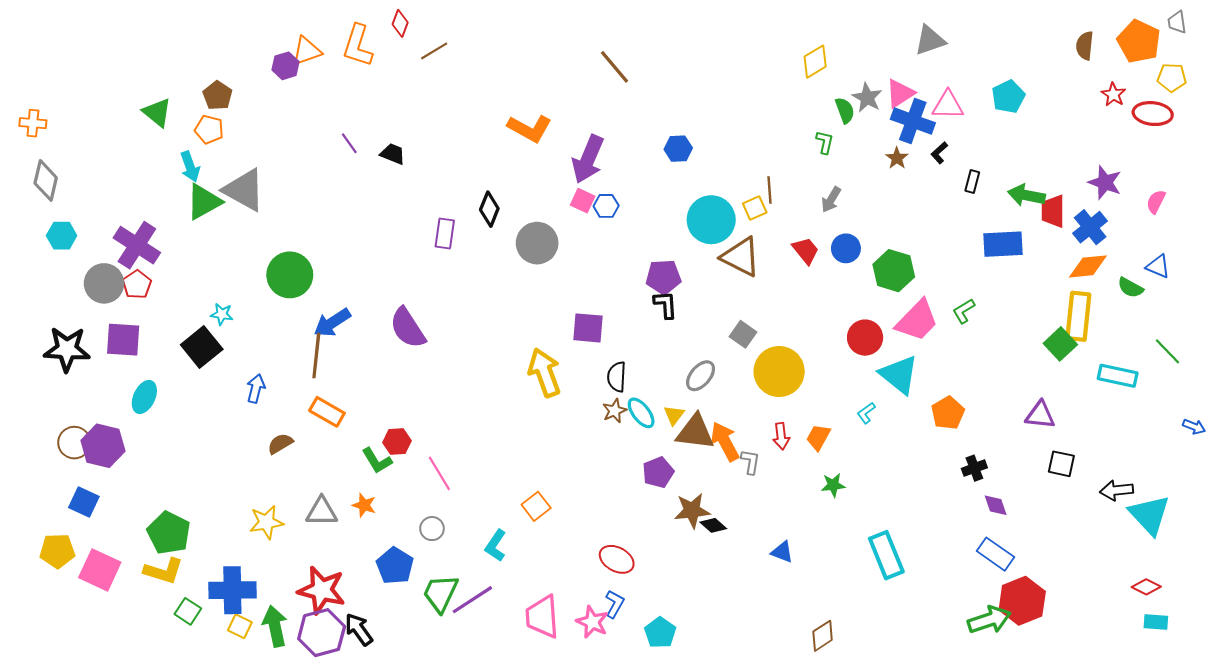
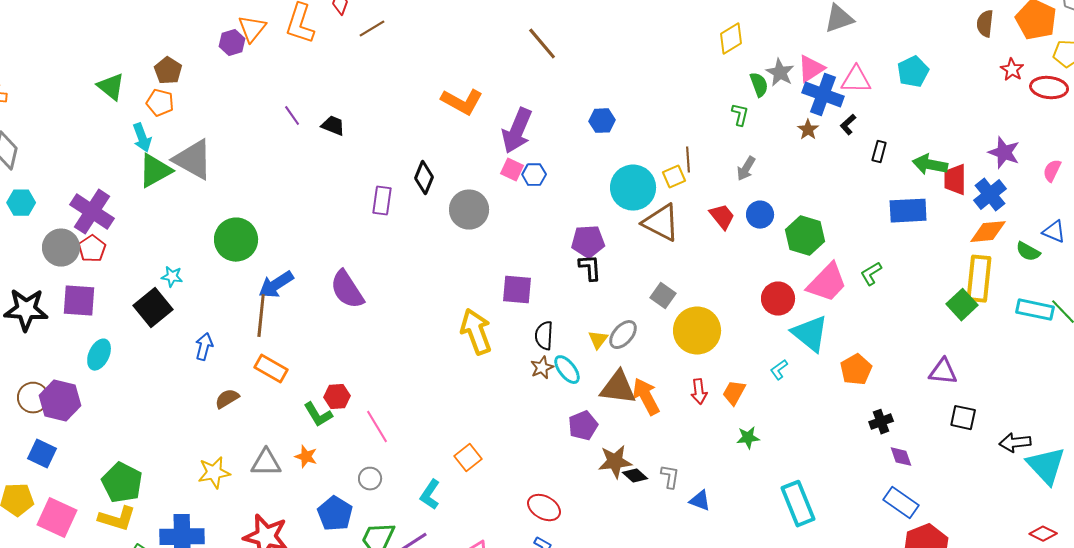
orange triangle: (307, 51) -> (252, 29), turned -32
cyan rectangle: (1118, 376) -> (1035, 310), moved
yellow triangle: (674, 415) -> (598, 340), moved
gray L-shape: (750, 462) -> (670, 477), moved

